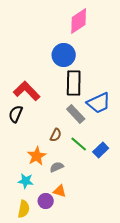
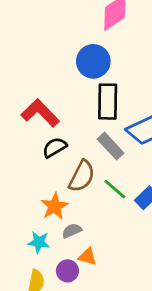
black semicircle: (16, 114) -> (55, 147), moved, turned 36
brown semicircle: (56, 135) -> (82, 176), size x1.6
gray semicircle: (57, 167) -> (72, 231), moved

